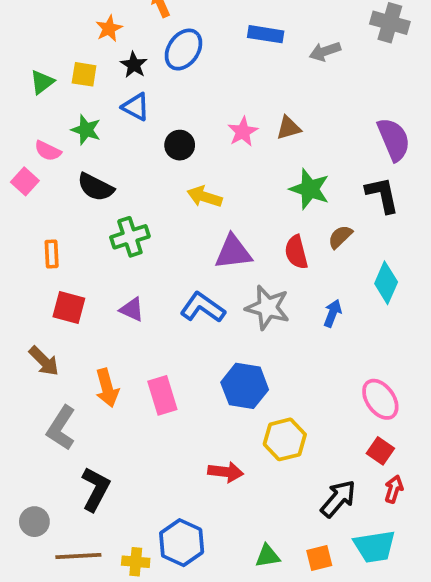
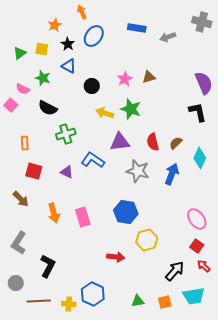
green star: (310, 189) -> (131, 109), moved
brown semicircle: (340, 237) -> (176, 143), moved
blue L-shape: (203, 308) -> (93, 160), moved
blue arrow: (333, 313) -> (172, 174), size x1.5
gray L-shape: (61, 428) -> (19, 243), moved
red arrow: (394, 489) -> (204, 266), turned -64

